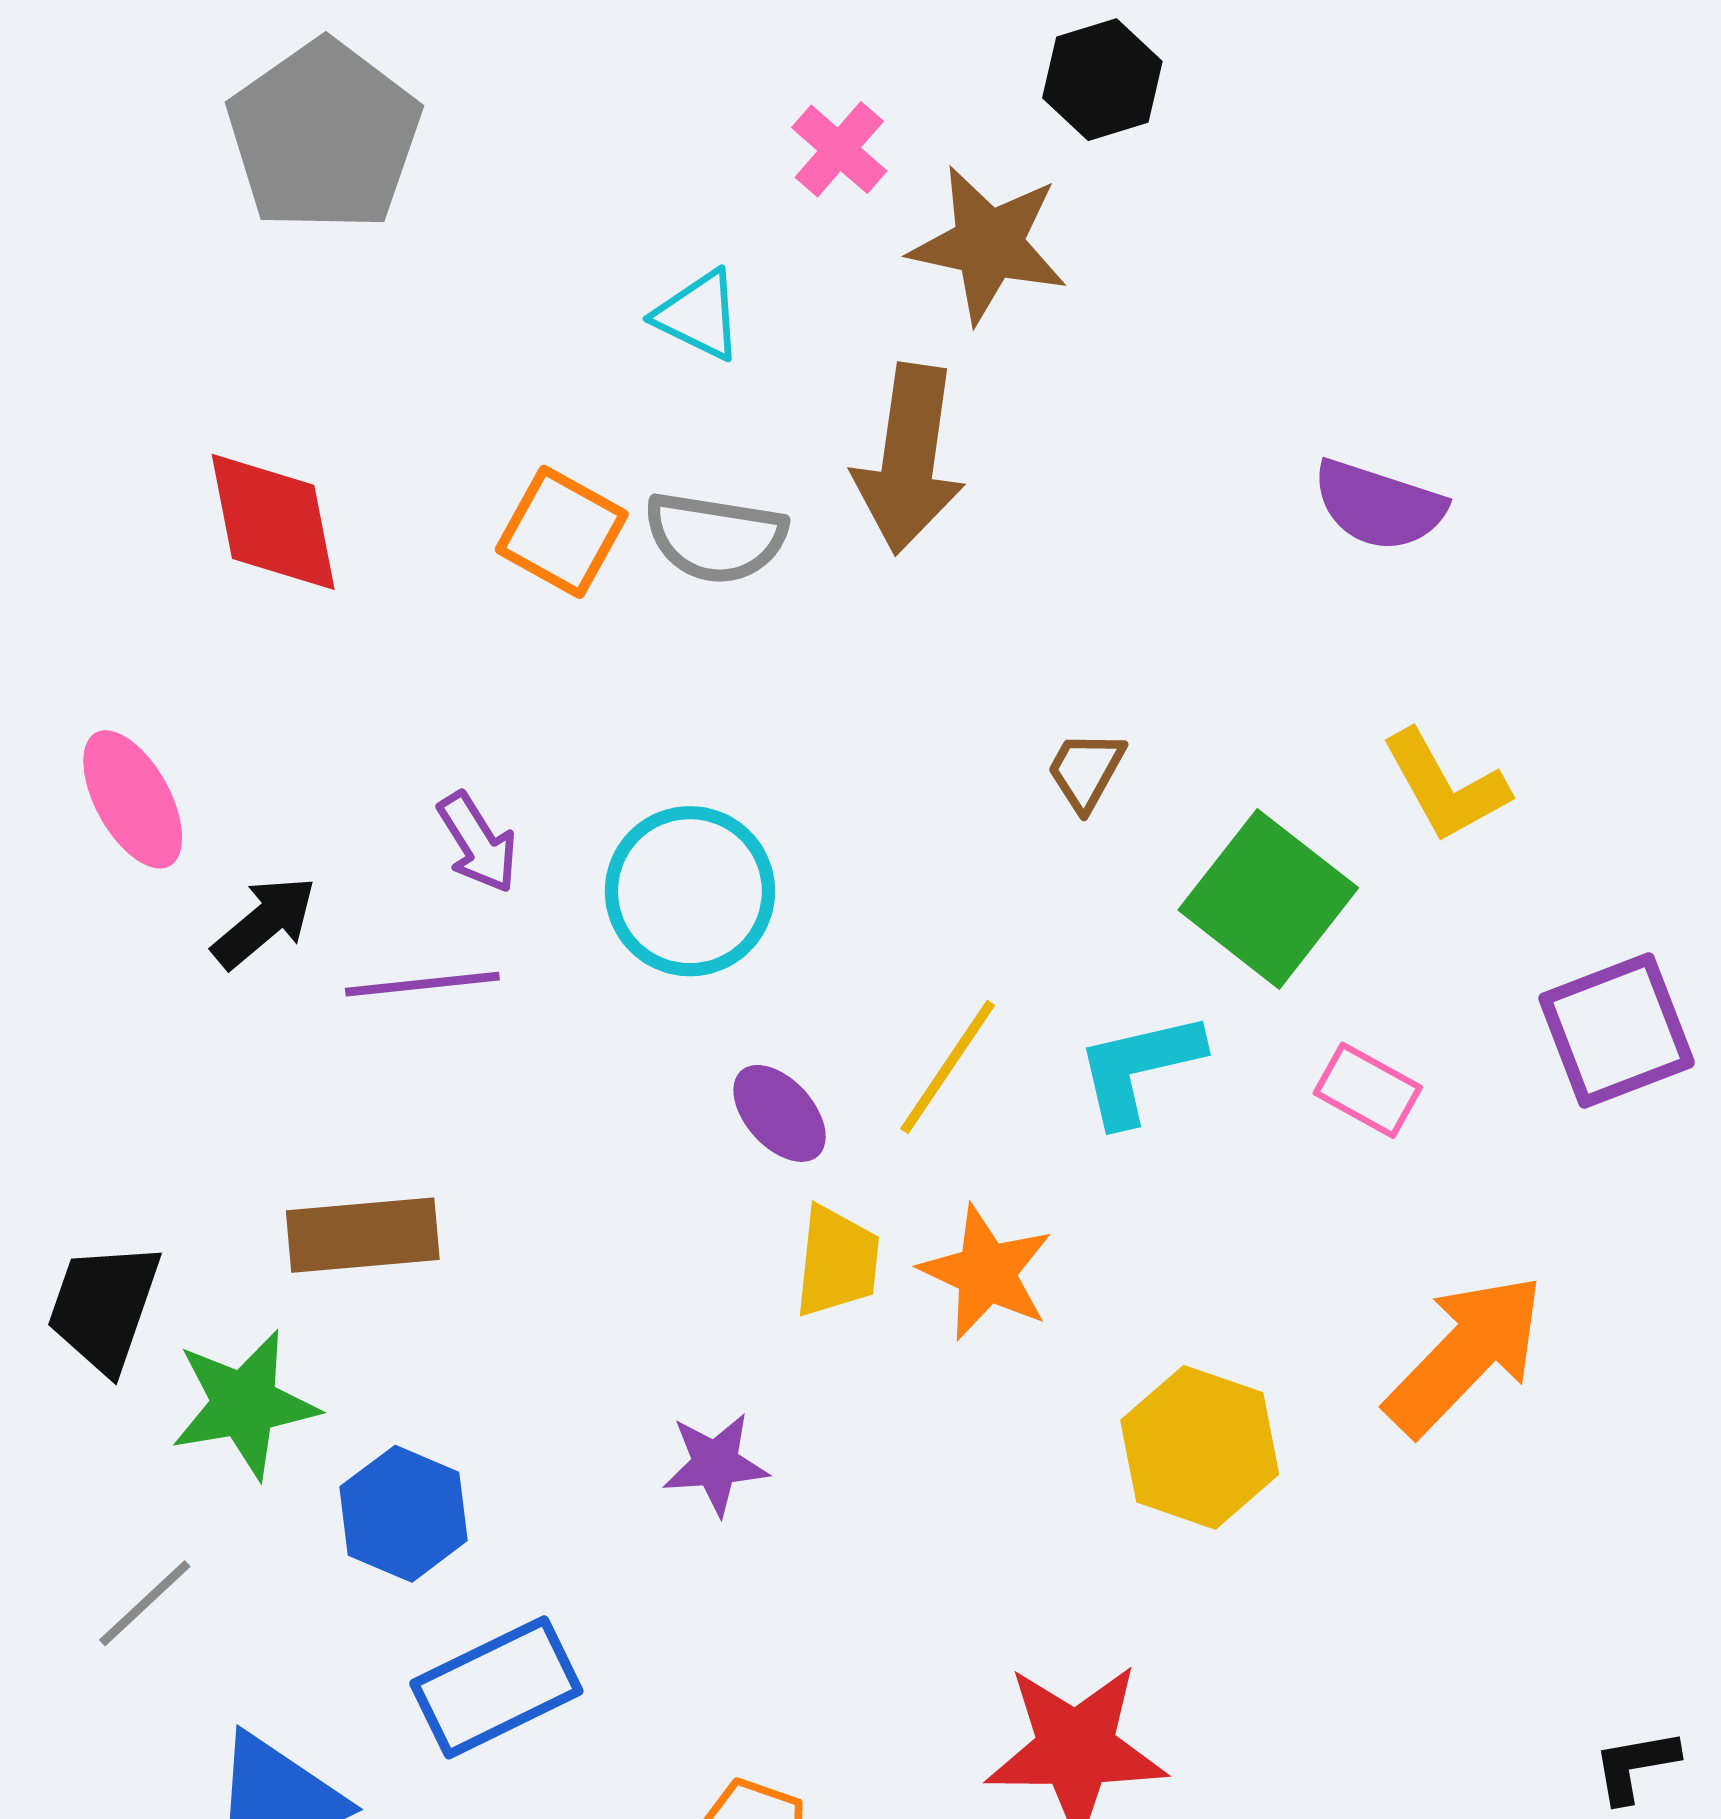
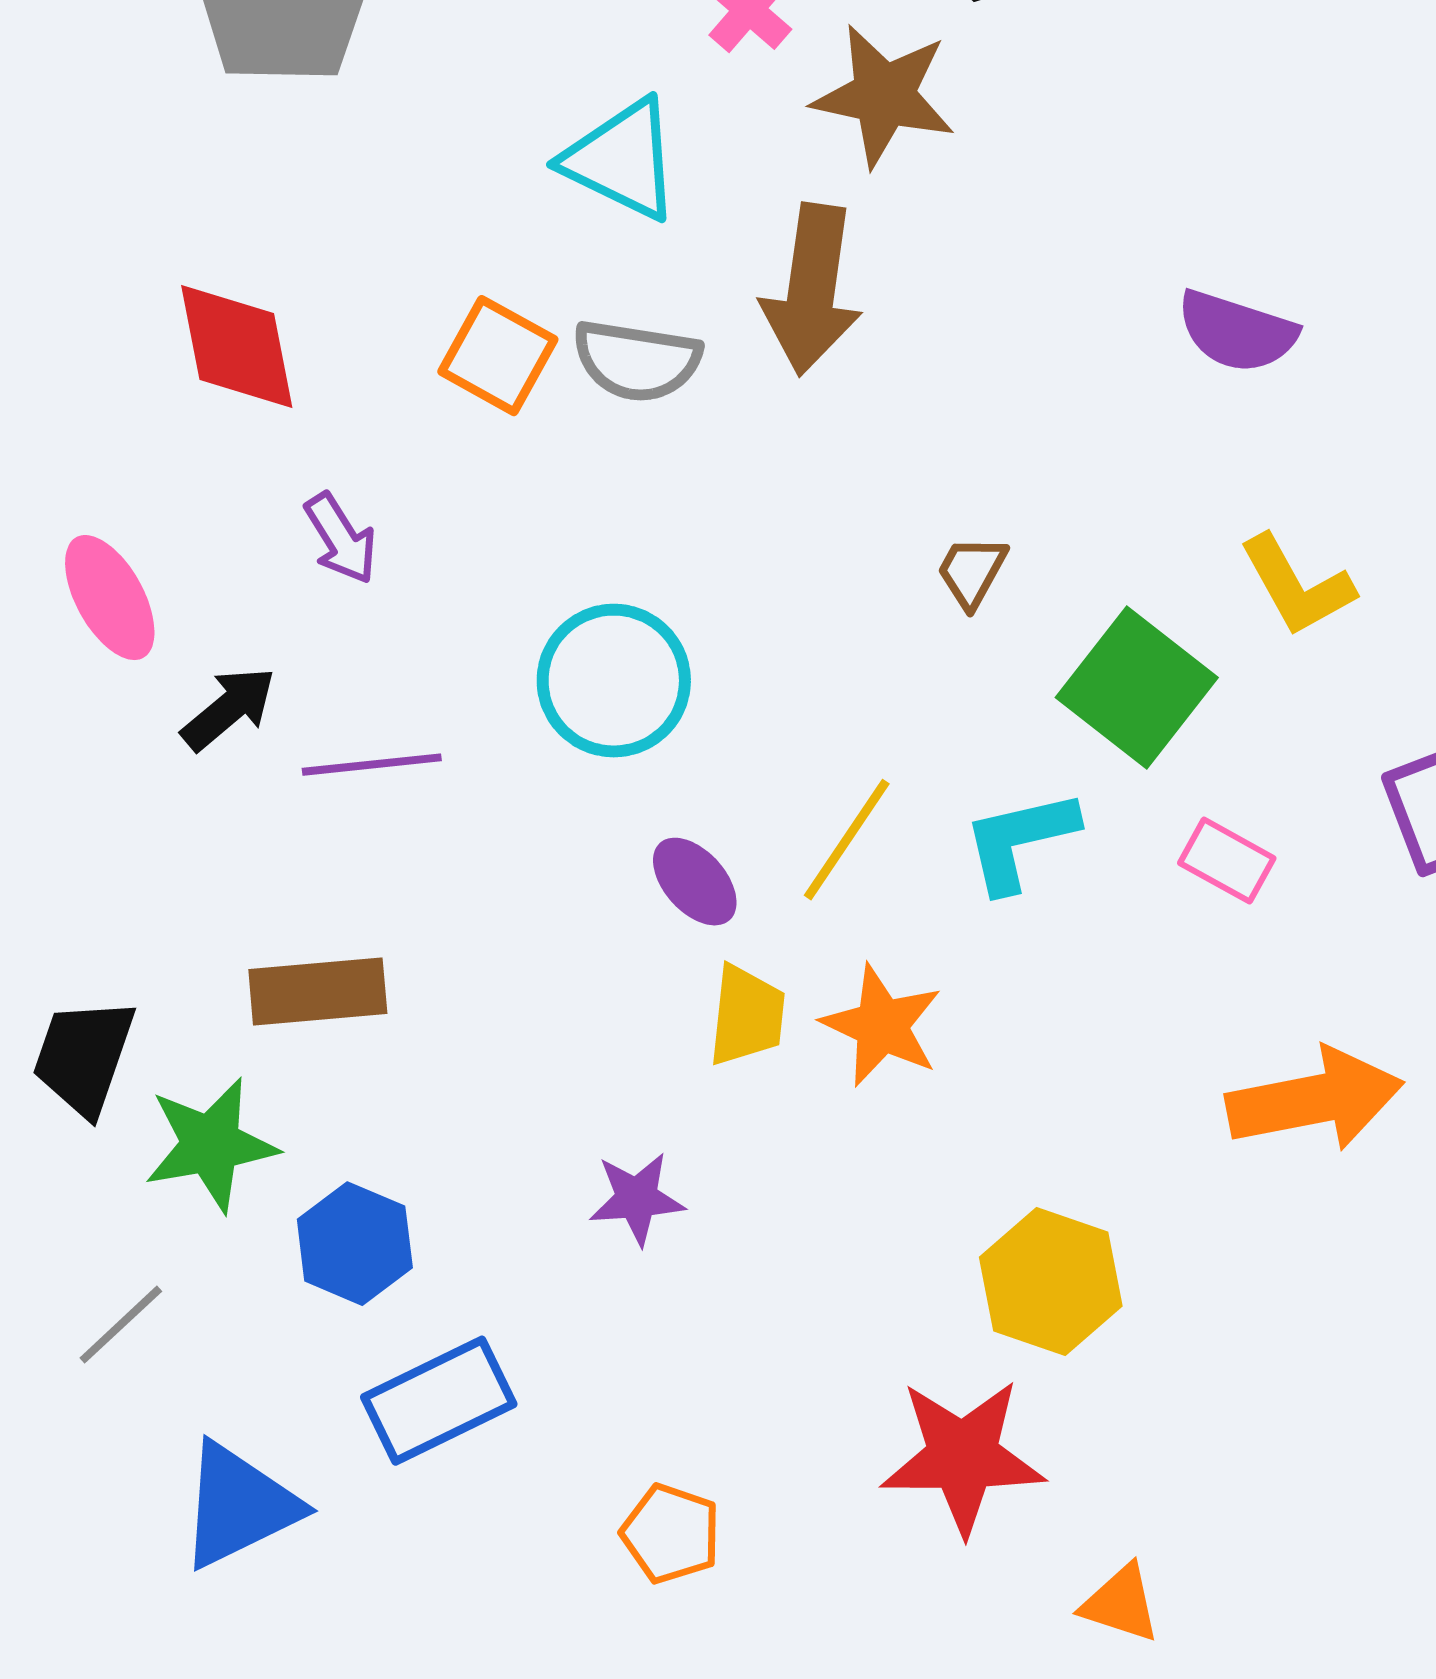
cyan triangle: (699, 315) -> (622, 160), size x1.5
purple arrow: (478, 843) -> (341, 539), moved
orange arrow: (1465, 1354) -> (1315, 1100), turned 35
yellow hexagon: (1200, 1447) -> (1051, 1282), moved

